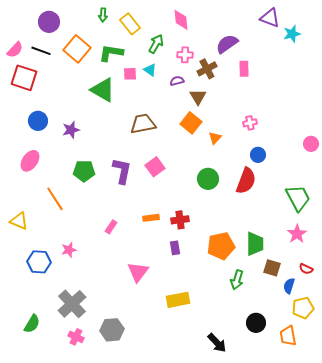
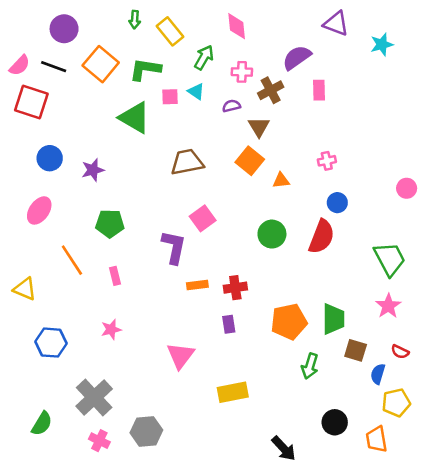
purple triangle: (270, 18) -> (336, 24), moved
orange triangle: (215, 138) -> (281, 180), turned 40
purple L-shape: (122, 171) -> (174, 247), moved
pink rectangle: (111, 227) -> (115, 276), moved, turned -48
pink star: (69, 250) -> (111, 329), moved

